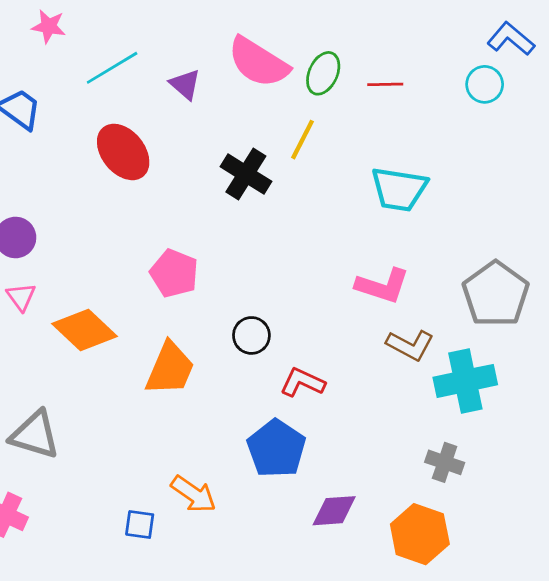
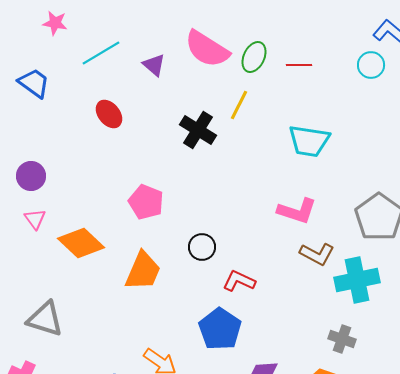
red ellipse: (123, 152) -> (109, 114), size x0.7

